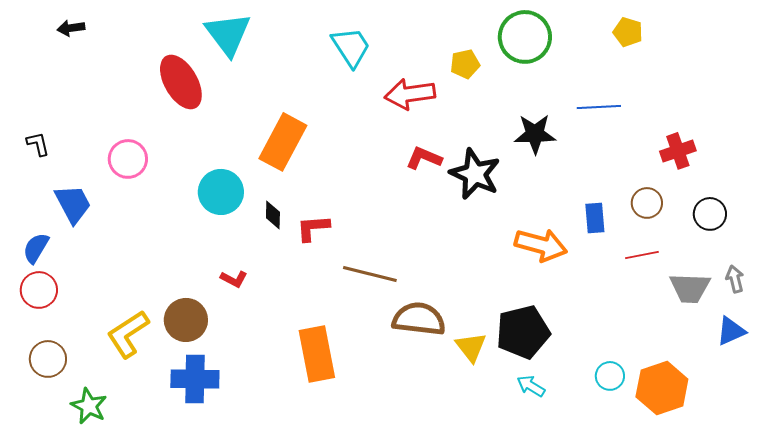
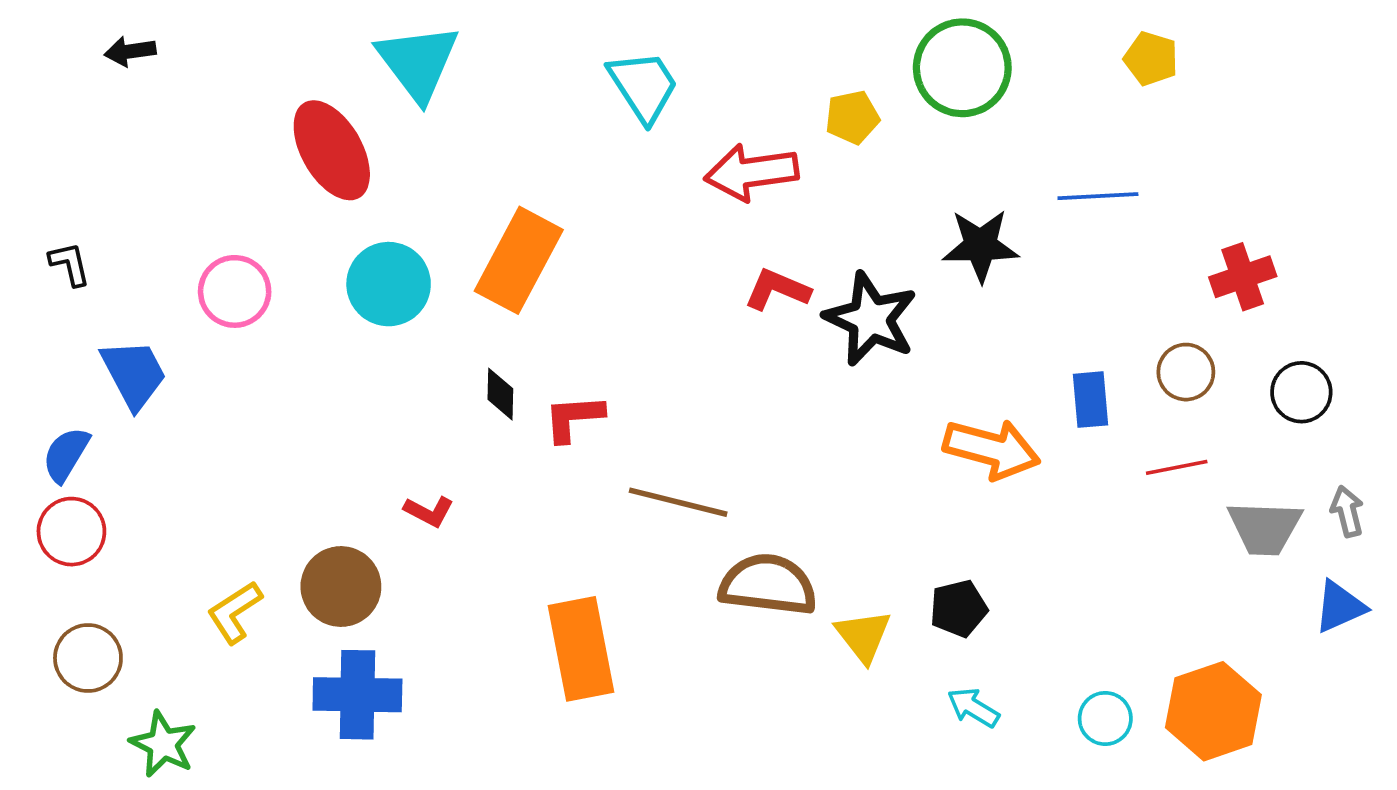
cyan circle: (221, 192) -> (389, 284), moved
black pentagon: (523, 332) -> (959, 609), size x0.6
yellow L-shape: (128, 334) -> (235, 612), size x0.7
cyan circle: (610, 376) -> (1105, 718), moved

